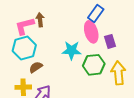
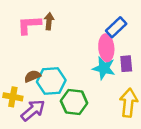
cyan hexagon: (24, 48) -> (51, 81), moved
cyan star: (72, 50) -> (104, 68), moved
green hexagon: (94, 65) -> (74, 102), moved

